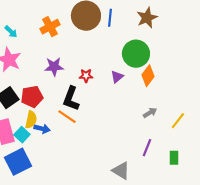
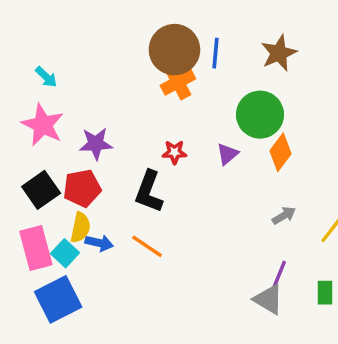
orange cross: (50, 27) -> (178, 82), moved
purple star: (54, 67) -> (96, 144), moved
orange line: (67, 117) -> (147, 246), moved
gray triangle: (121, 171) -> (269, 299), moved

